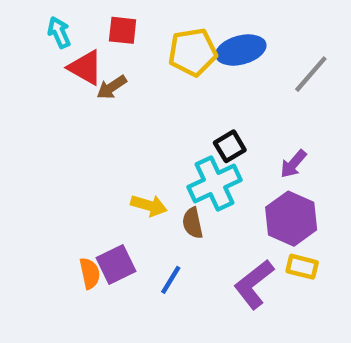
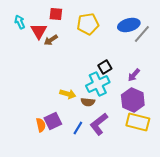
cyan arrow: (59, 32) -> (20, 22), moved
blue ellipse: (241, 50) -> (129, 25), moved
red triangle: (85, 68) -> (39, 31), turned 30
brown semicircle: (193, 223) -> (88, 102), turned -72
yellow rectangle: (302, 267) -> (138, 122), size x1.6
purple L-shape: (254, 284) -> (99, 124), moved

